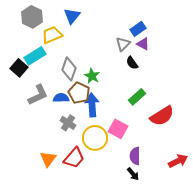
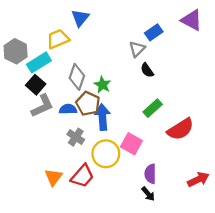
gray hexagon: (32, 17) -> (16, 51), moved
purple triangle: (143, 44) -> (192, 20), moved, size x1.5
black square: (19, 68) -> (36, 85), moved

